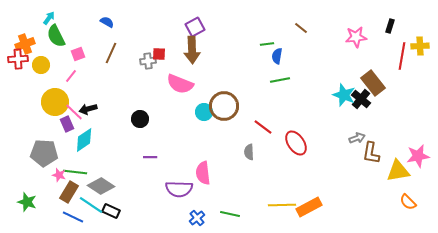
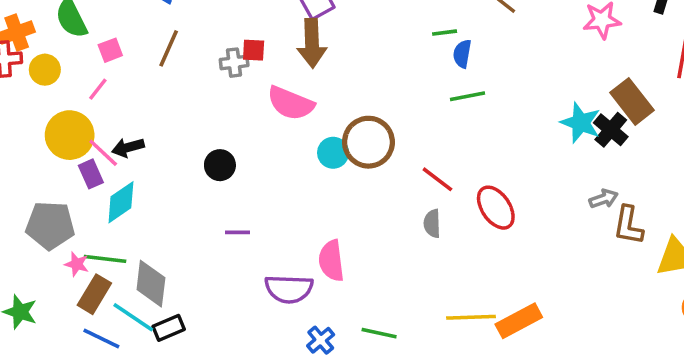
gray semicircle: (249, 152) -> (432, 223), moved
gray diamond: (101, 186) -> (151, 284), turned 64
black rectangle: (111, 211) -> (169, 328), turned -48

